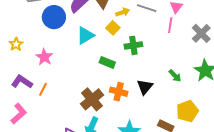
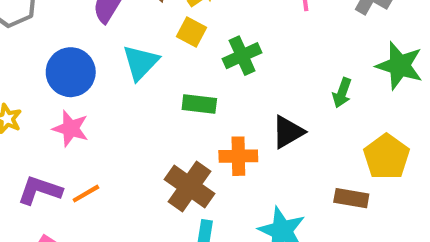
blue circle: (54, 17) -> (71, 72), moved
green arrow: (175, 76) -> (342, 93), turned 80
black triangle: (145, 87) -> (288, 132), turned 36
orange line: (43, 89) -> (86, 194), turned 48

